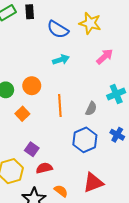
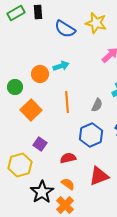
cyan arrow: (61, 60) -> (61, 66), moved
orange circle: (32, 86) -> (40, 74), moved
orange square: (22, 114) -> (31, 110), size x1.5
red semicircle: (44, 168) -> (68, 158), moved

